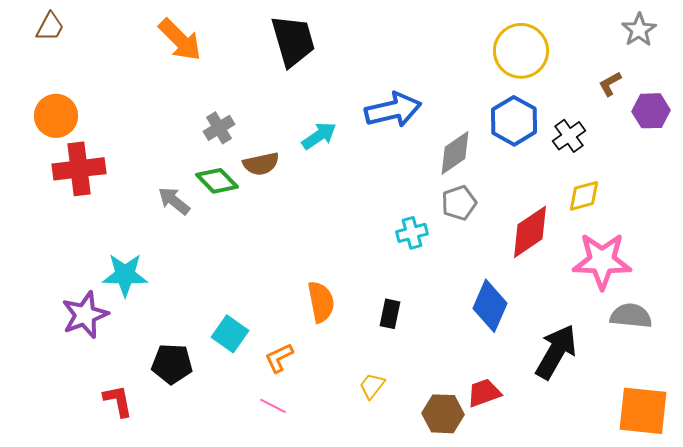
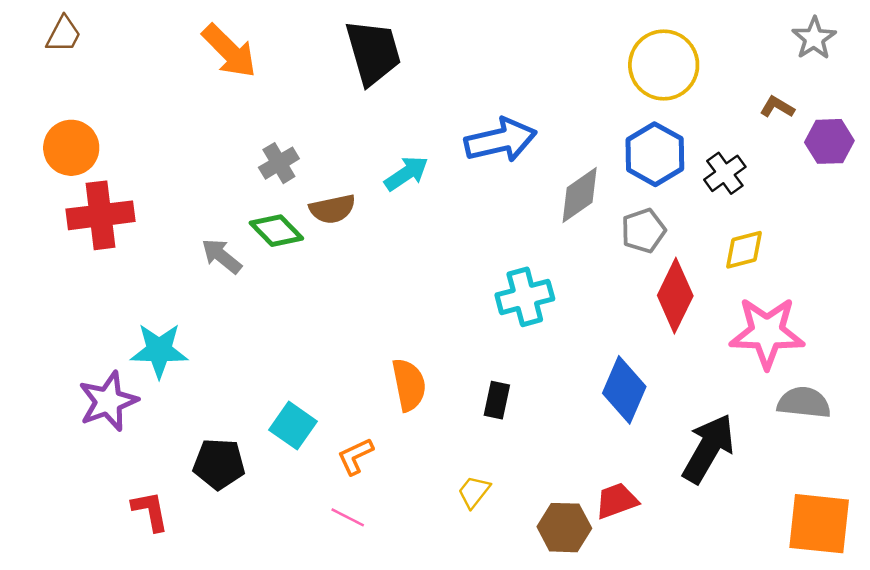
brown L-shape: (610, 84) -> (777, 107), turned 60
gray pentagon: (459, 203) -> (643, 231), moved
red diamond: (530, 232) -> (675, 296), turned -30
cyan cross: (412, 233) -> (525, 297), size x1.4

